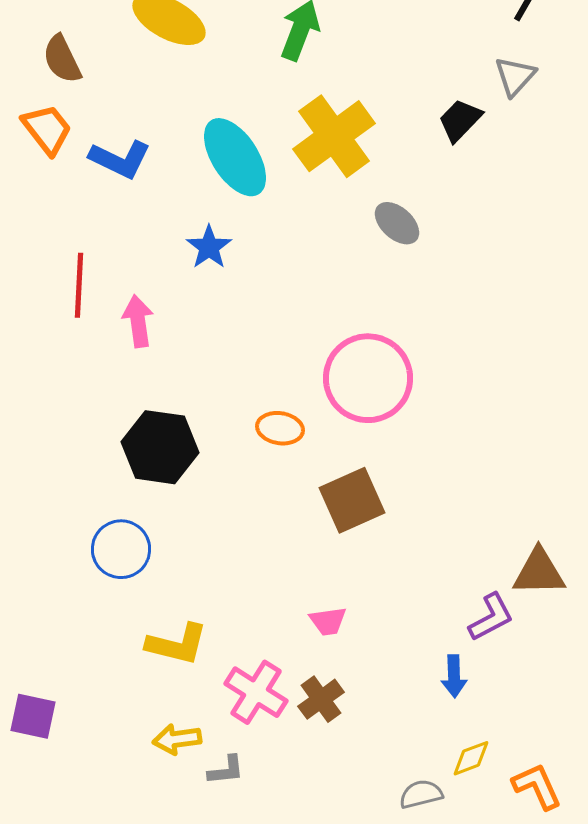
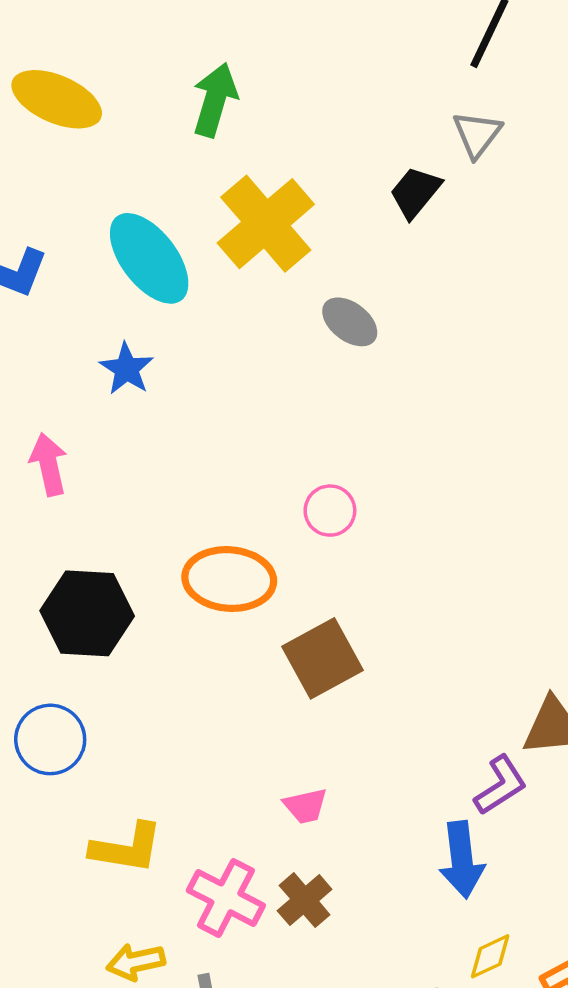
pink circle: (368, 378) -> (330, 511), size x0.5
orange ellipse: (280, 428) -> (229, 579), size x1.6
blue arrow: (454, 676) -> (462, 860), size x1.5

